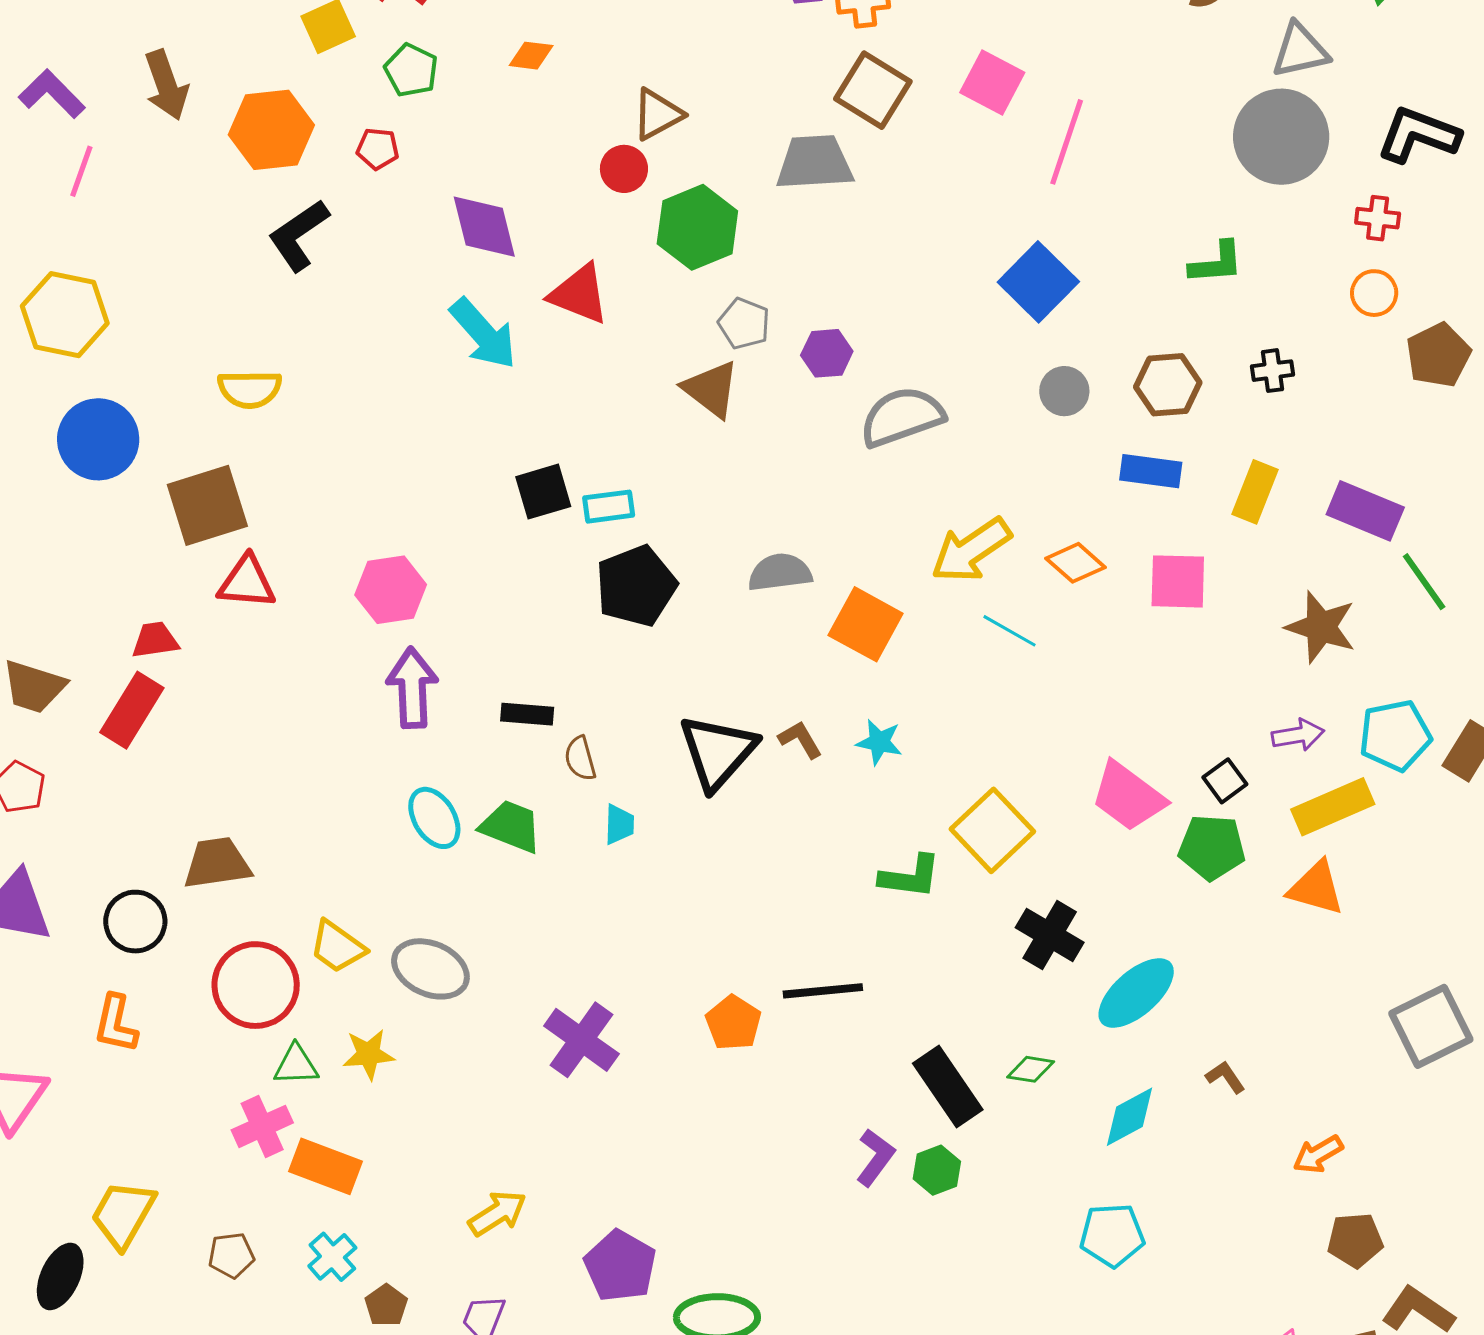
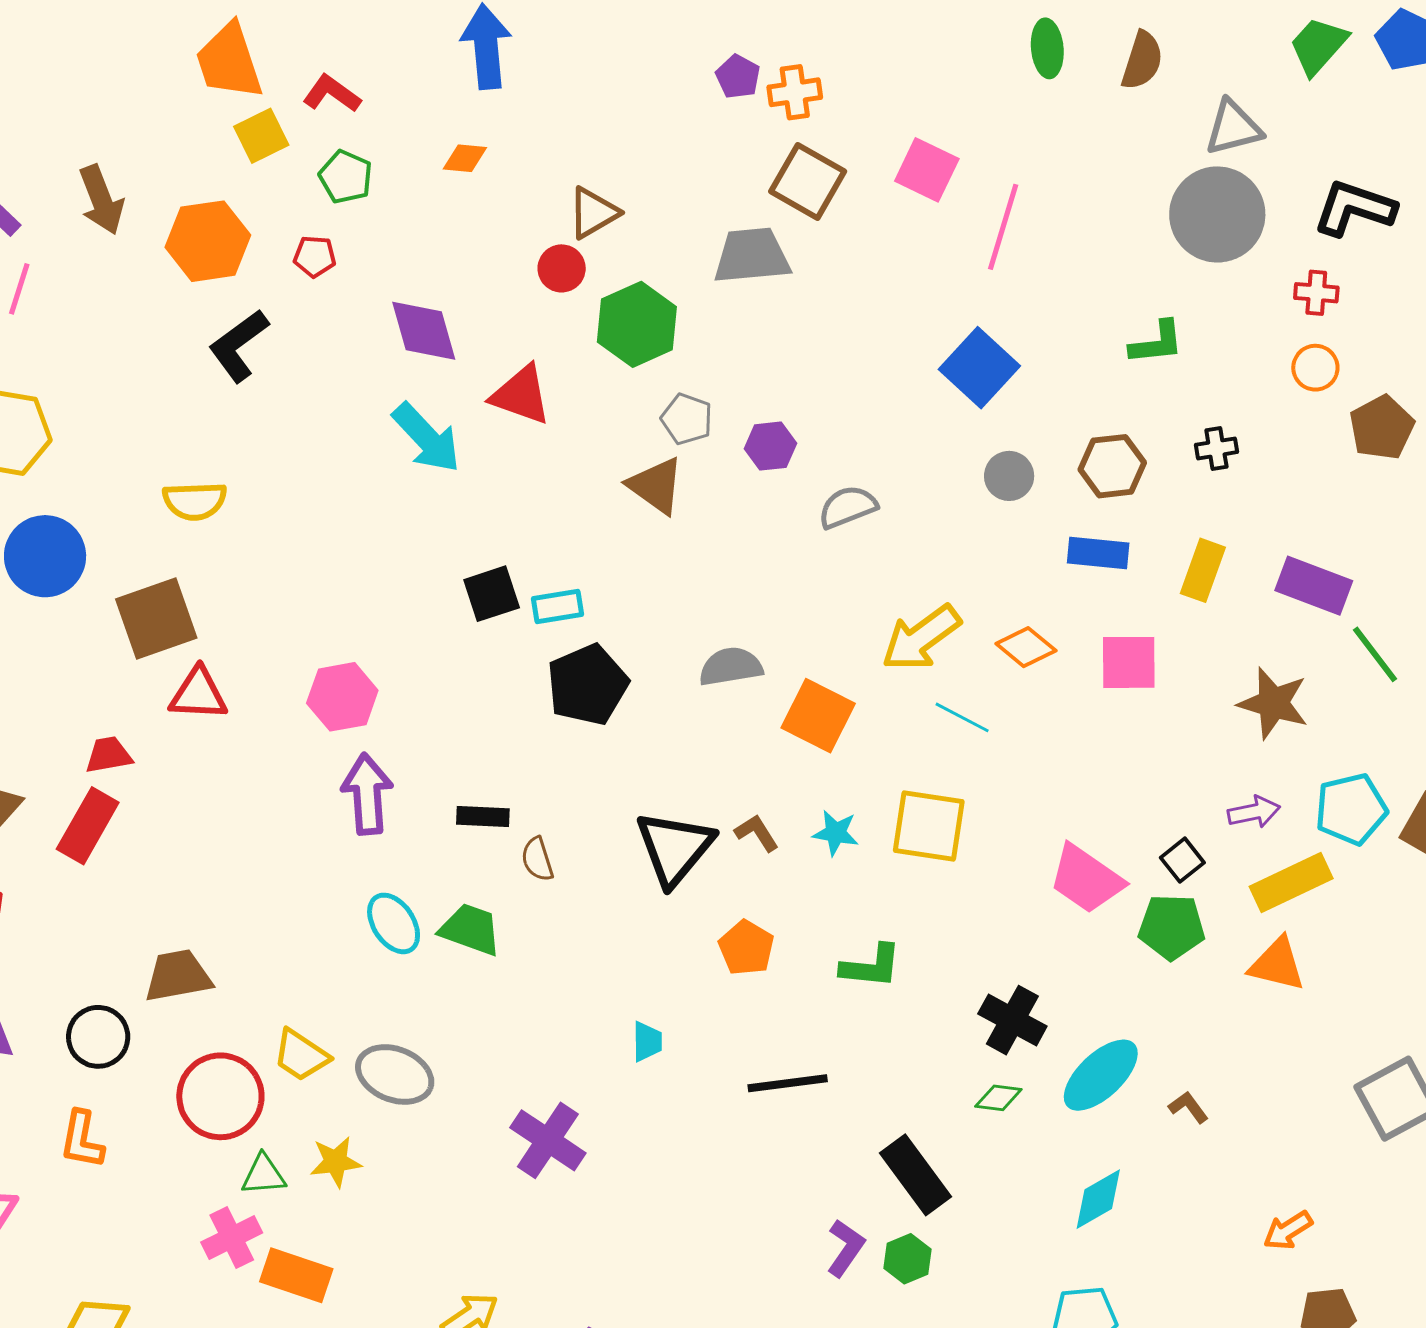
gray semicircle: (902, 417) -> (848, 507), size x0.7
cyan trapezoid: (619, 824) -> (647, 1042), moved
yellow square: (992, 830) -> (929, 826), moved, turned -36
orange pentagon: (733, 1023) -> (746, 948), moved
green diamond: (1031, 1069) -> (998, 1098), moved
brown L-shape: (1225, 1077) -> (1188, 1107), moved

